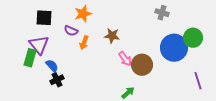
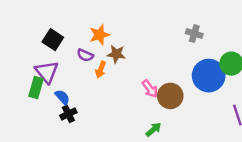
black square: (44, 18) -> (53, 40), turned 30
brown star: (112, 36) -> (116, 54), moved

